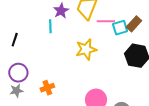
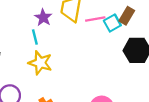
yellow star: (86, 49) -> (40, 63), moved, turned -30

